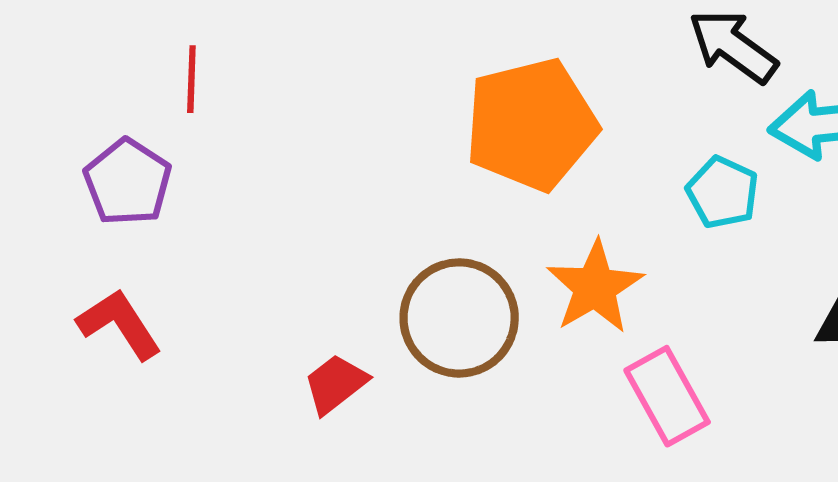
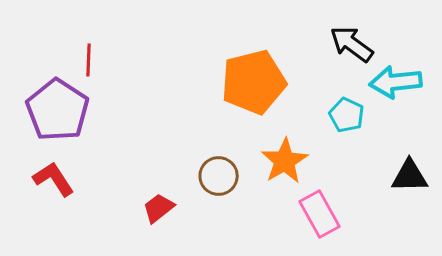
purple pentagon: (128, 182) -> (58, 110), size x1.5
brown circle: (459, 318) -> (219, 176), size x0.7

